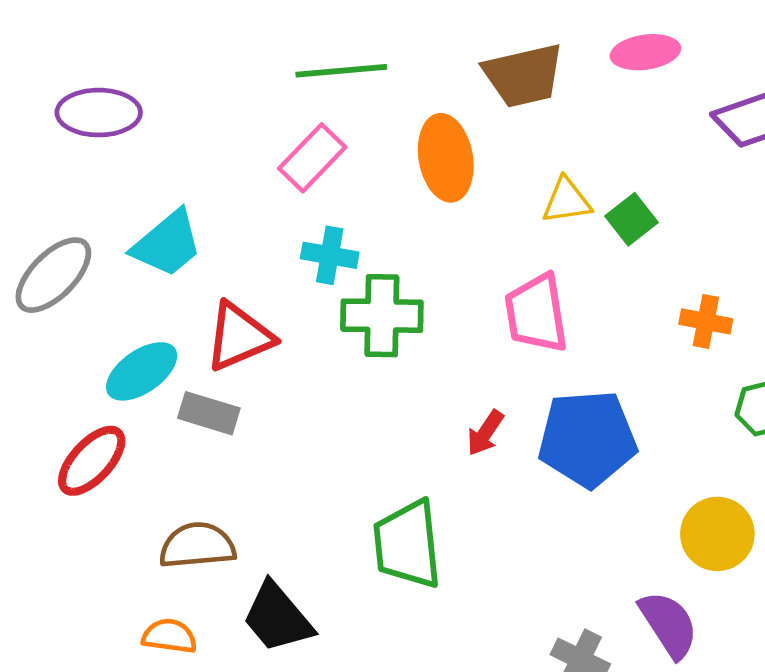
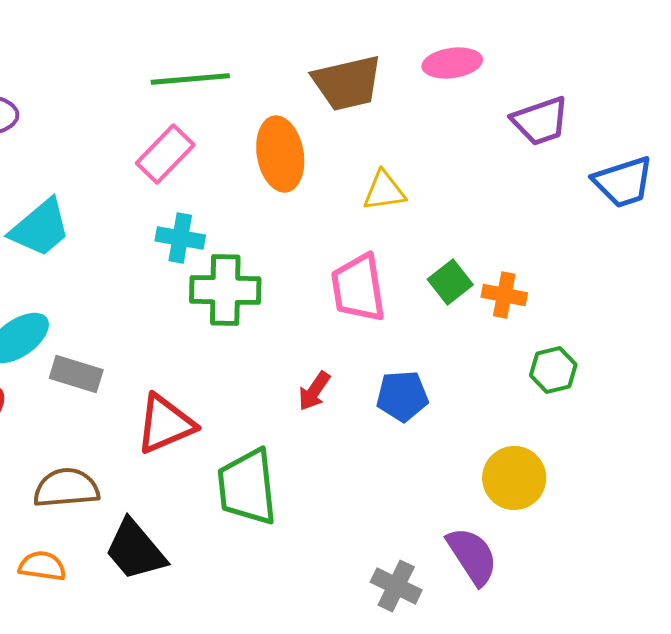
green square: (631, 219) -> (450, 282), moved
red triangle: (239, 337) -> (165, 424), moved
blue pentagon: (587, 439) -> (402, 396), size x0.6

